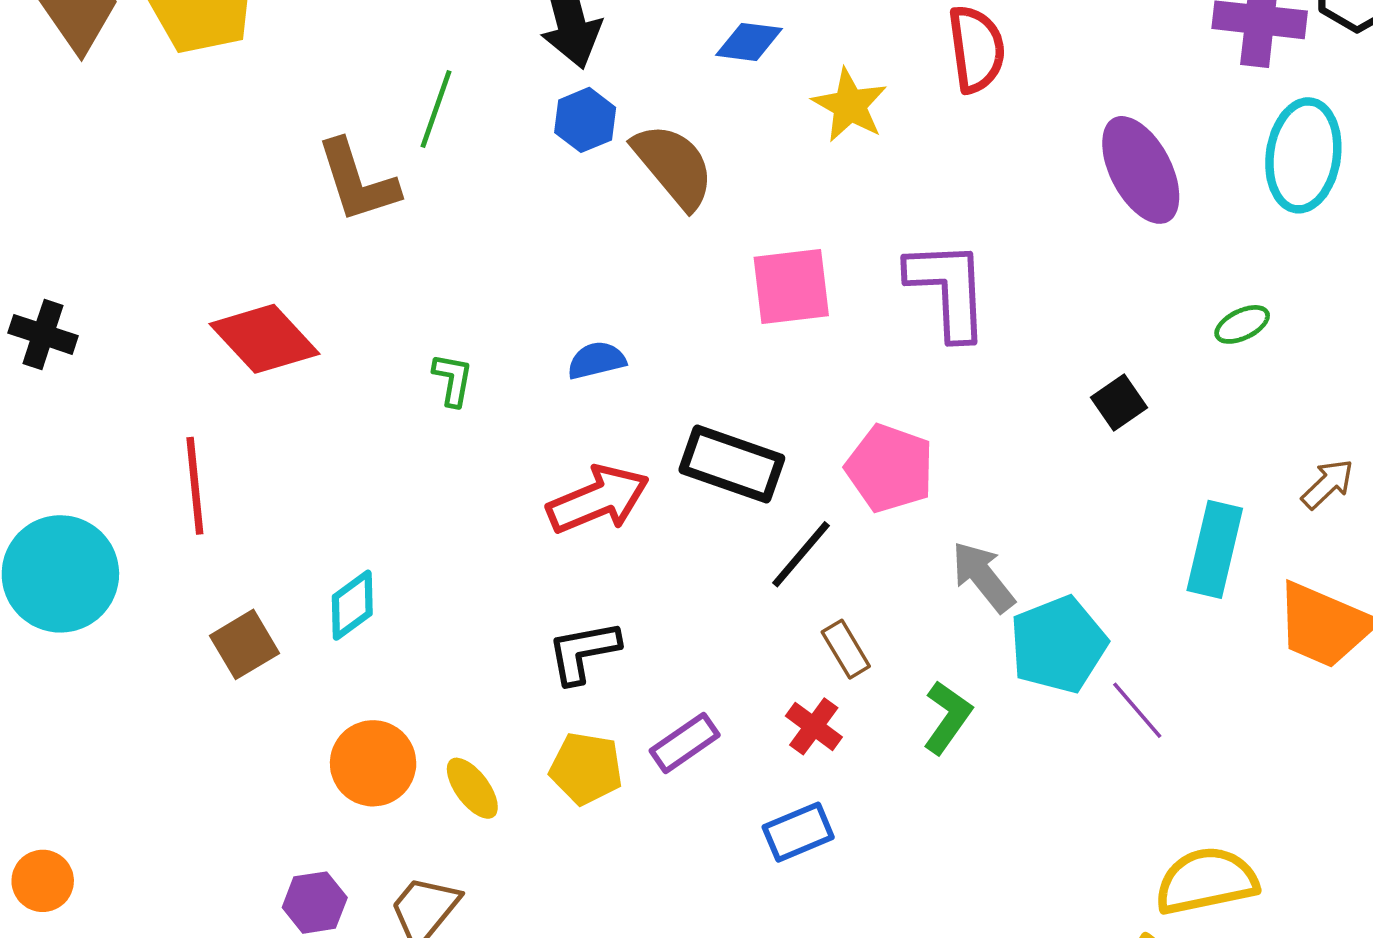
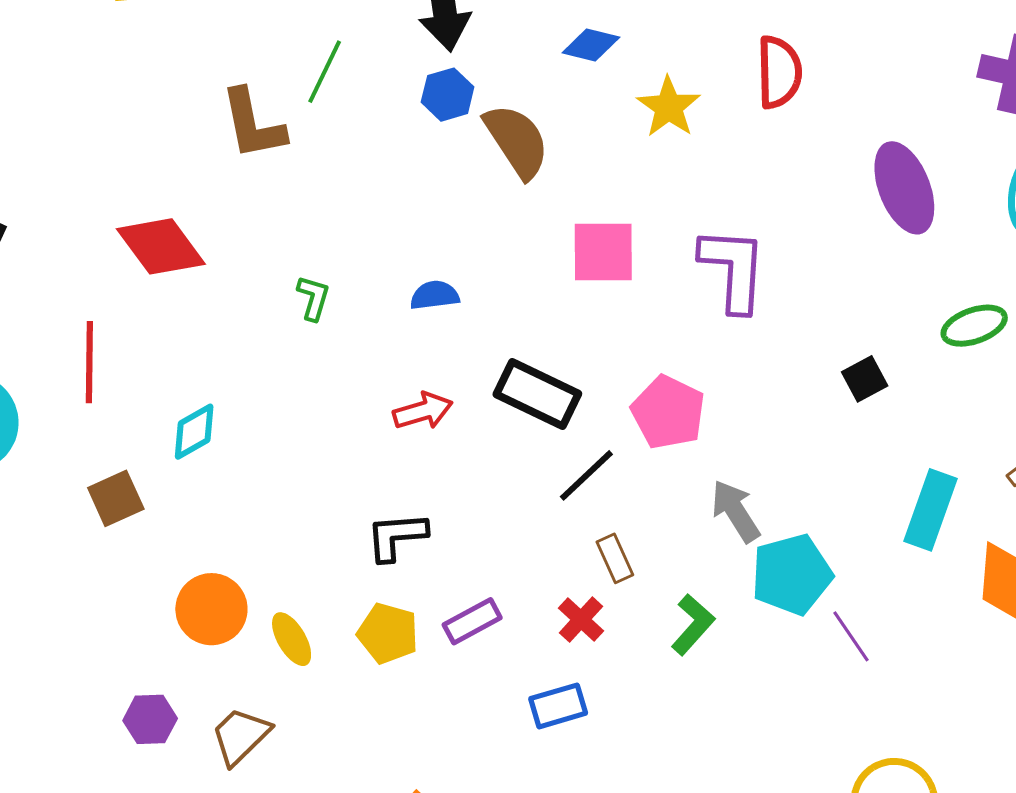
green ellipse: (1242, 324) -> (974, 326), size x1.4
red arrow: (598, 499) -> (423, 411), size x0.7
cyan diamond: (352, 605) -> (194, 432), moved

